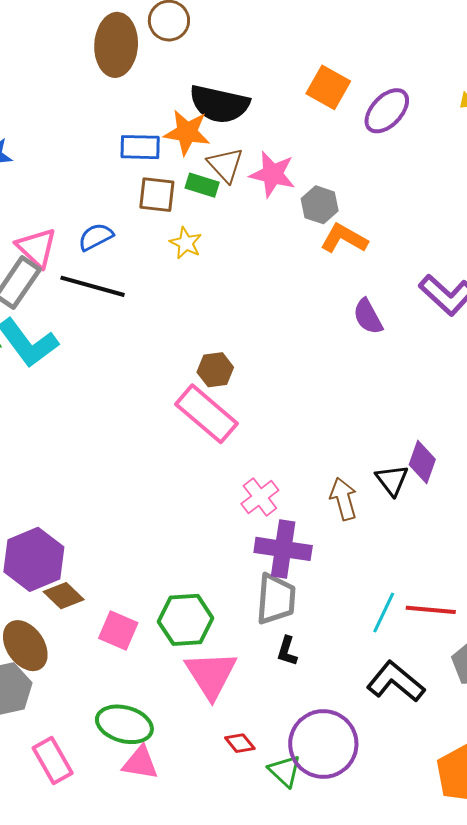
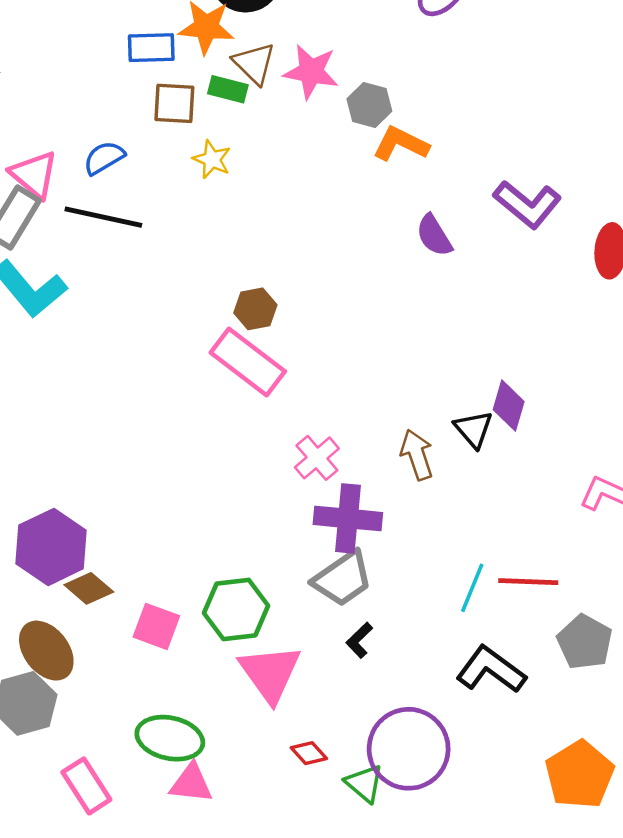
gray trapezoid: (276, 599) -> (343, 579), turned 54
black L-shape: (287, 651) -> (359, 640), turned 32

